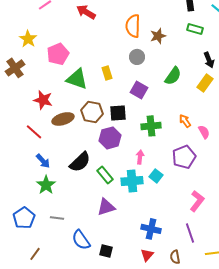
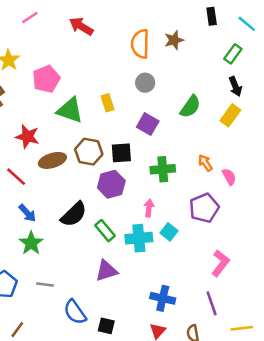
green rectangle: (195, 29) -> (233, 54), moved, turned -70
brown star: (158, 36) -> (174, 40), moved

